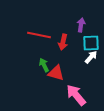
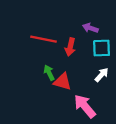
purple arrow: (81, 25) -> (90, 28), turned -80
white arrow: (91, 57) -> (102, 75), moved

